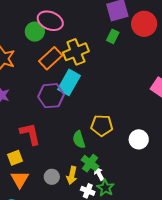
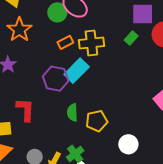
orange rectangle: (51, 58) -> (65, 42), size x0.7
yellow pentagon: (102, 126) -> (97, 121), turned -30
green semicircle: (79, 140) -> (72, 112), moved

